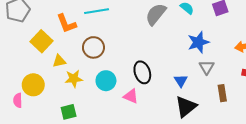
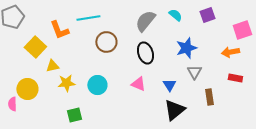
brown circle: (93, 47) -> (106, 42), moved
black ellipse: (142, 72) -> (145, 53), moved
pink triangle: (131, 96) -> (138, 84), moved
green square: (69, 112) -> (74, 115), moved

